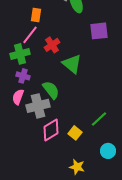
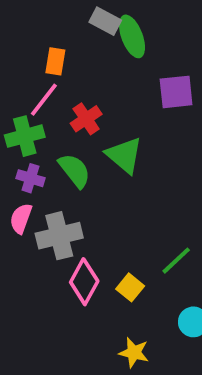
green semicircle: (51, 90) -> (75, 171), moved
pink diamond: (51, 130) -> (84, 282), turned -30

